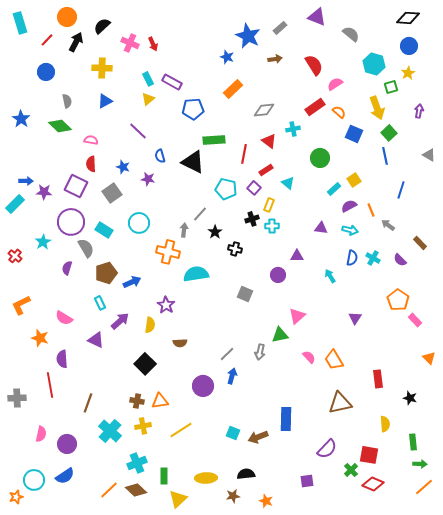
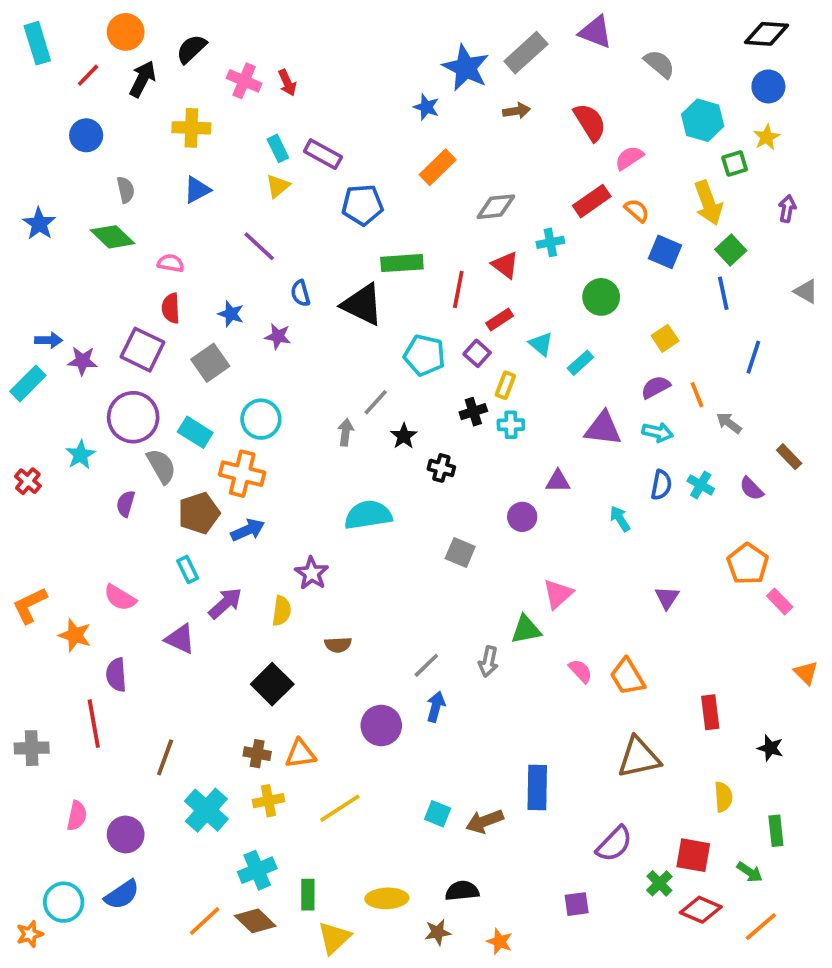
gray rectangle: (280, 28) -> (526, 53), size x1.6
cyan rectangle: (334, 189) -> (580, 363), moved
purple triangle: (321, 228) -> (603, 429), size x1.5
orange cross: (168, 252) -> (242, 474), moved
orange L-shape: (21, 305) -> (30, 605), moved
green arrow: (420, 464) -> (750, 872), moved, turned 32
orange line: (424, 487) -> (761, 927), moved

